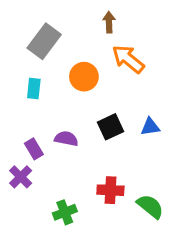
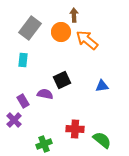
orange circle: (84, 77) -> (61, 32), moved
black square: (110, 127) -> (62, 80), moved

